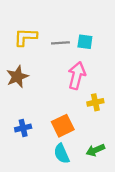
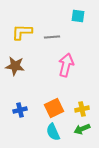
cyan square: (85, 42) -> (78, 16), moved
brown star: (17, 77) -> (15, 66), turned 30
yellow cross: (95, 102) -> (82, 109), moved

